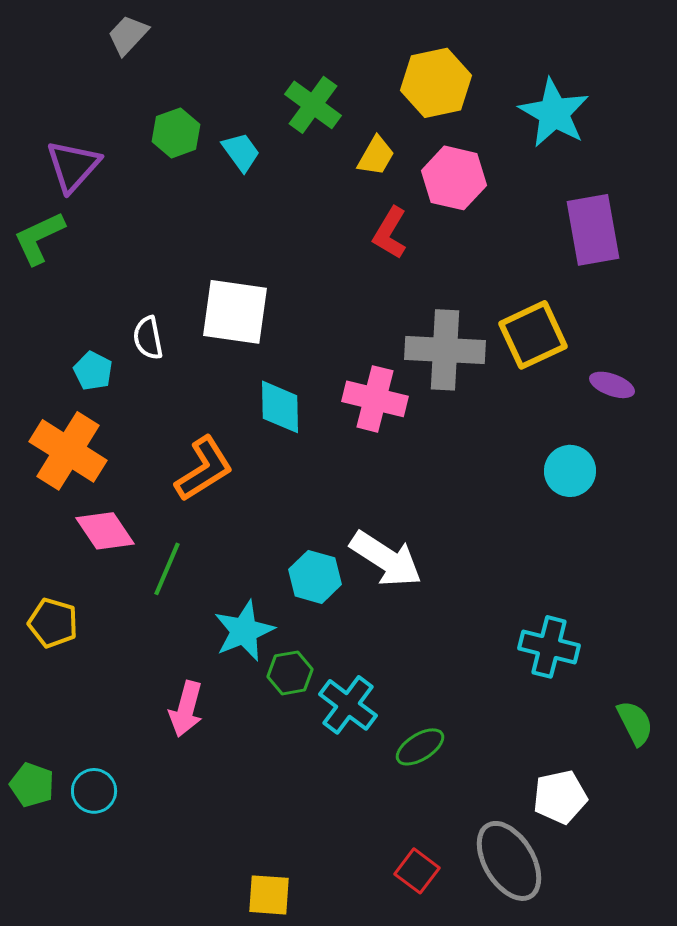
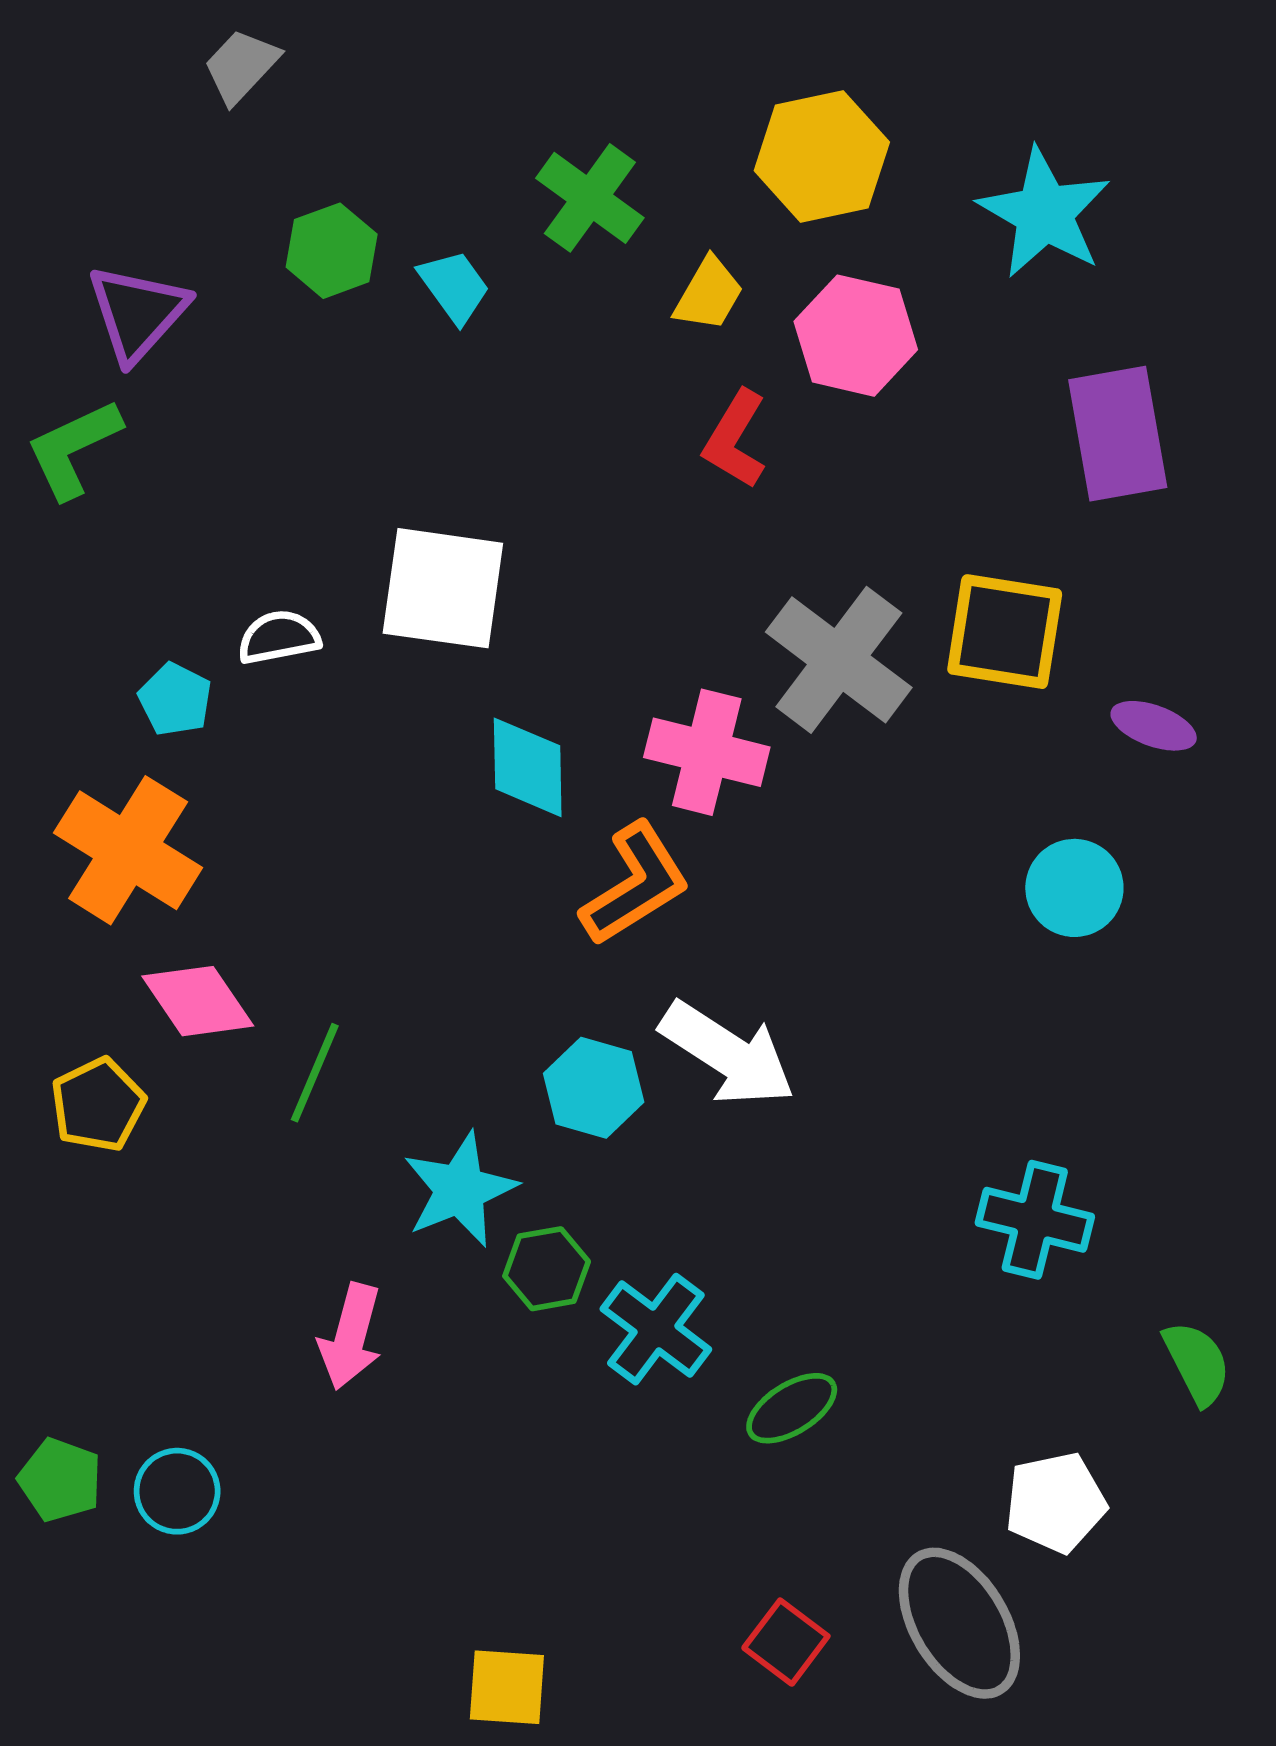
yellow square: (533, 335) -> (1005, 632), turned 34
white semicircle: (148, 338) -> (279, 637), turned 90
gray cross: (445, 350) -> (839, 660), turned 34
orange L-shape: (204, 469) -> (635, 884), moved
yellow pentagon: (53, 623) -> (98, 1105), moved, turned 30

